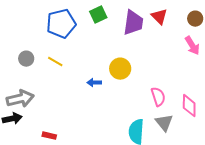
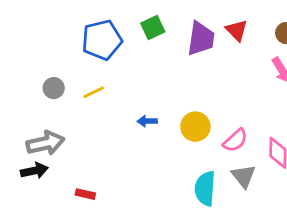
yellow line: (55, 62) -> (94, 92), turned -56
yellow circle: (120, 69) -> (195, 127), moved
pink semicircle: (158, 97) -> (235, 140), turned 66

